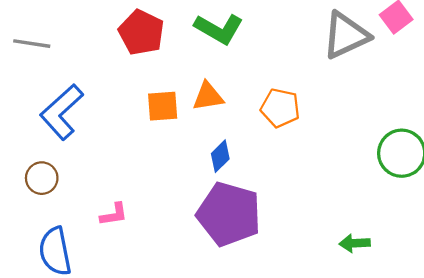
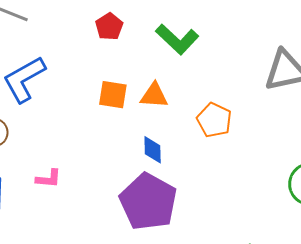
red pentagon: (141, 32) -> (109, 27), size x0.7
blue diamond: (220, 156) -> (153, 150), turned -60

